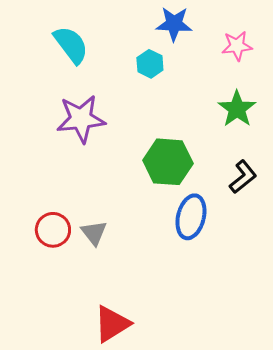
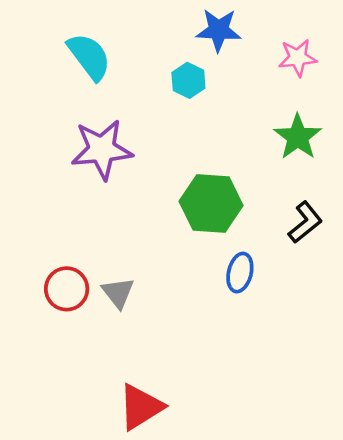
blue ellipse: (191, 217) -> (240, 273), size x0.7

